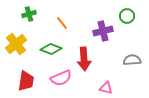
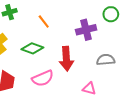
gray semicircle: (132, 60) -> (106, 60), moved

